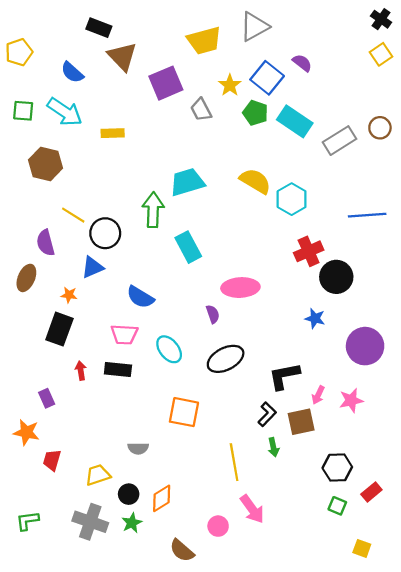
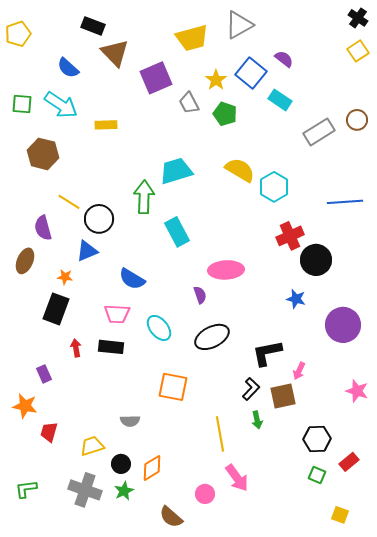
yellow pentagon: (19, 52) -> (18, 34), moved
green pentagon: (255, 113) -> (225, 114), moved
cyan rectangle: (295, 121) -> (280, 100), moved, size x0.7
pink star: (351, 400) -> (357, 391), moved, turned 30

